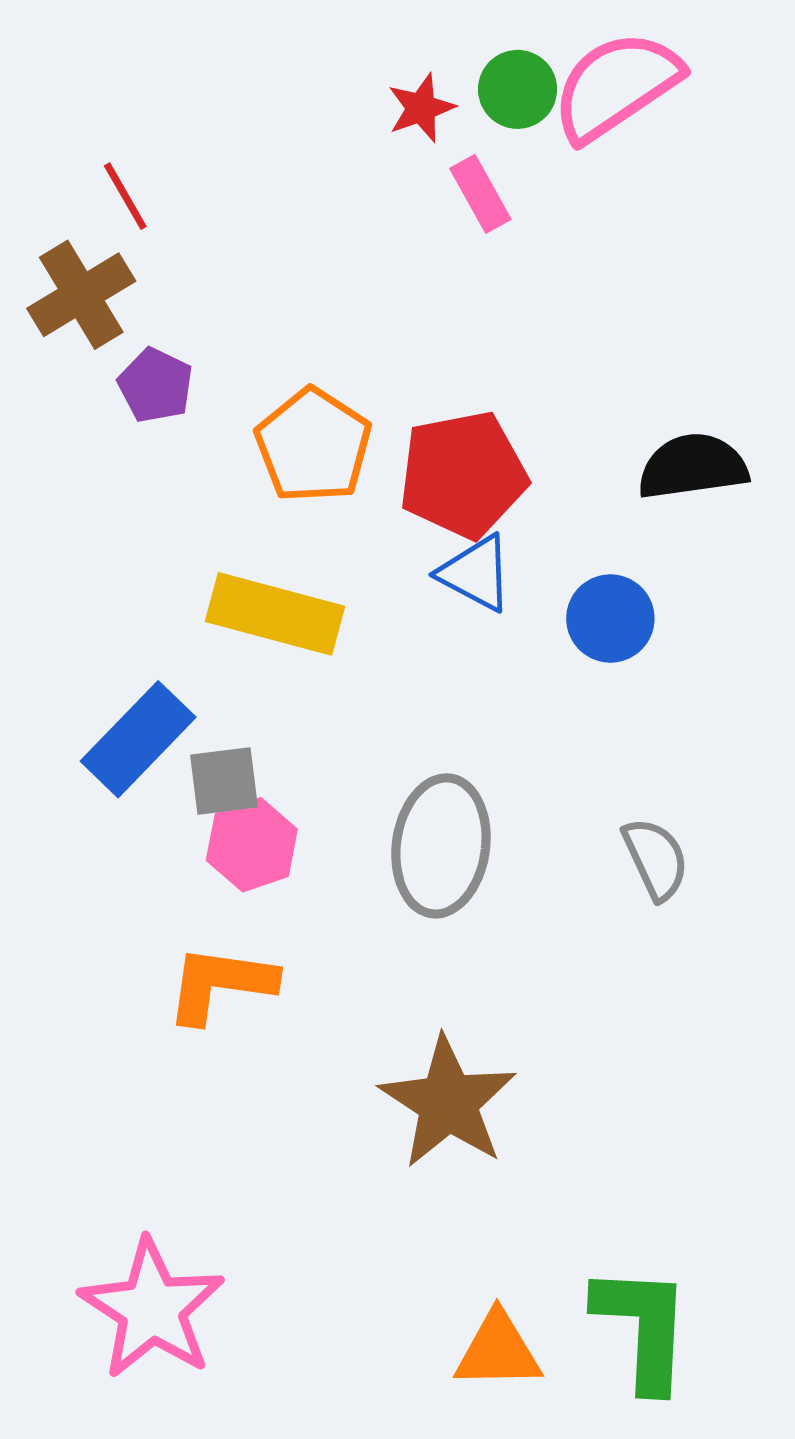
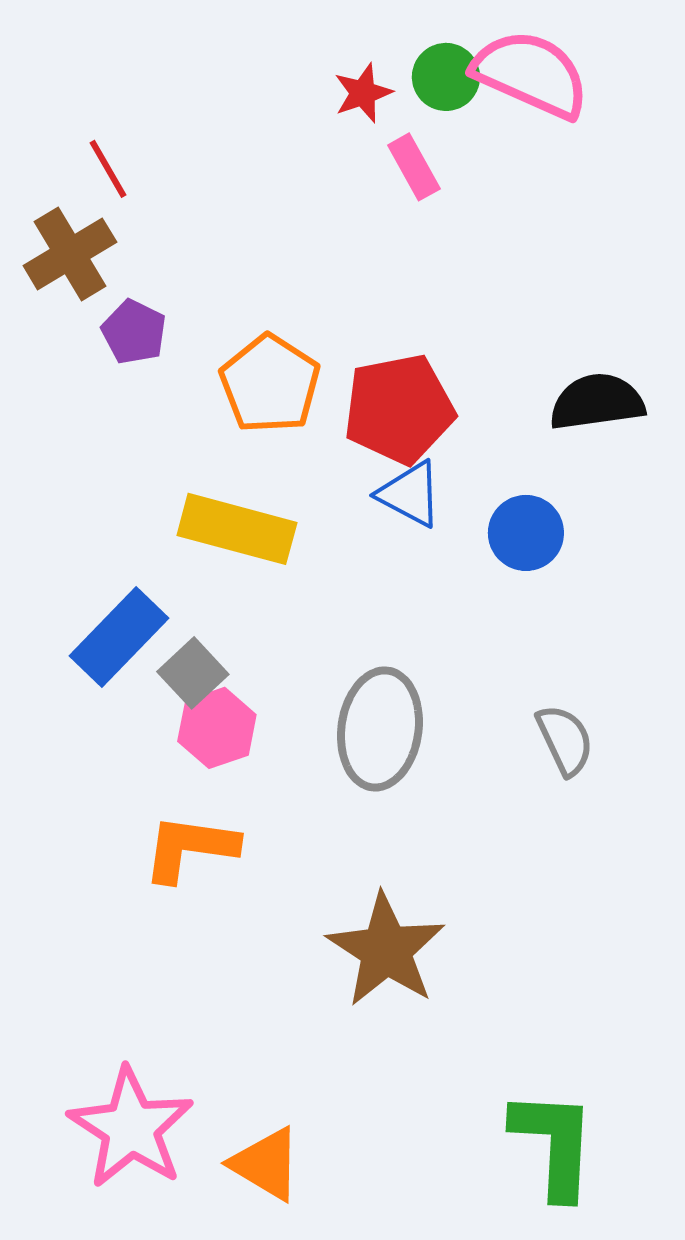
pink semicircle: (616, 86) -> (531, 74), turned 58
gray square: (224, 781) -> (193, 673), turned -36
orange triangle: (498, 1351) -> (266, 1164), moved, turned 32

